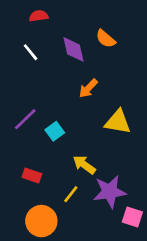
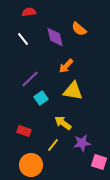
purple line: (25, 119) -> (30, 79), moved
yellow triangle: (118, 122) -> (73, 91), moved
purple star: (110, 192) -> (82, 143), size x0.7

